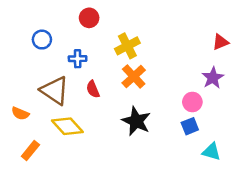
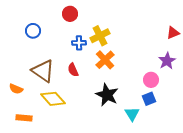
blue cross: (78, 59) -> (79, 43), moved
orange rectangle: (30, 150) -> (24, 118), turned 56
cyan triangle: (211, 152) -> (132, 114), moved, turned 42

